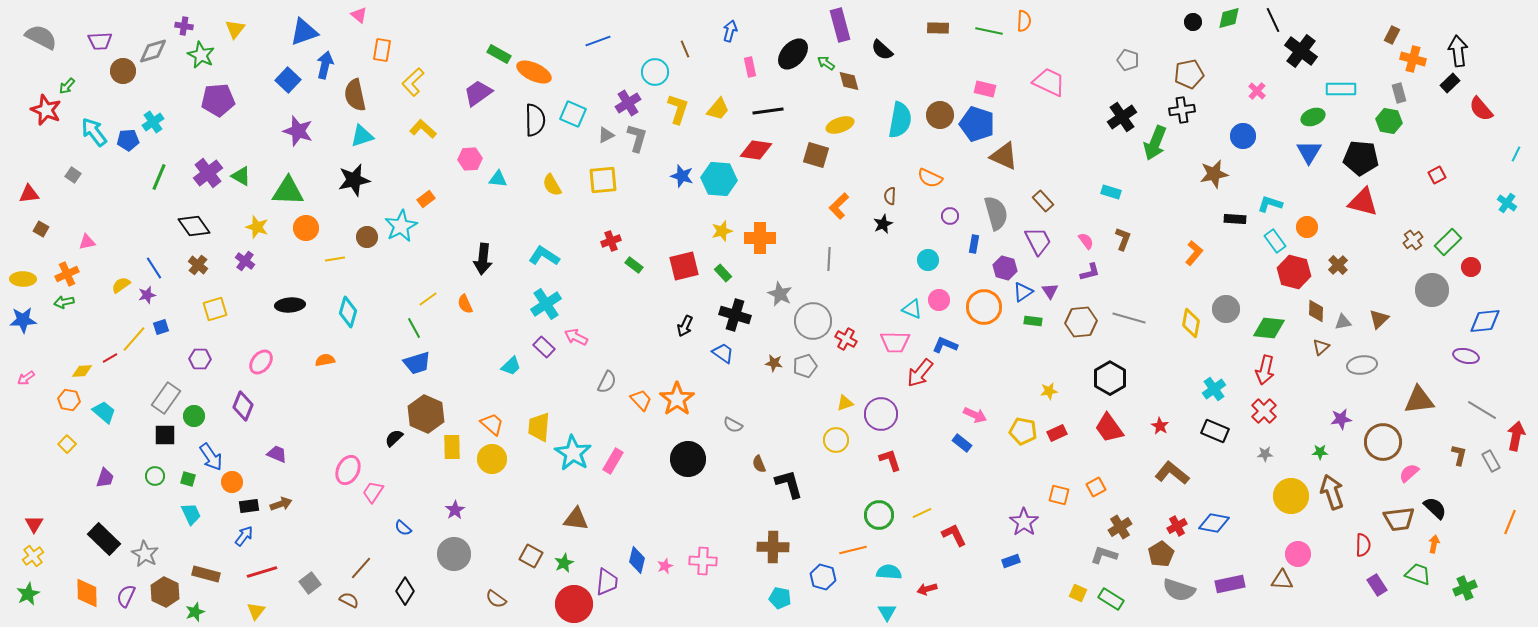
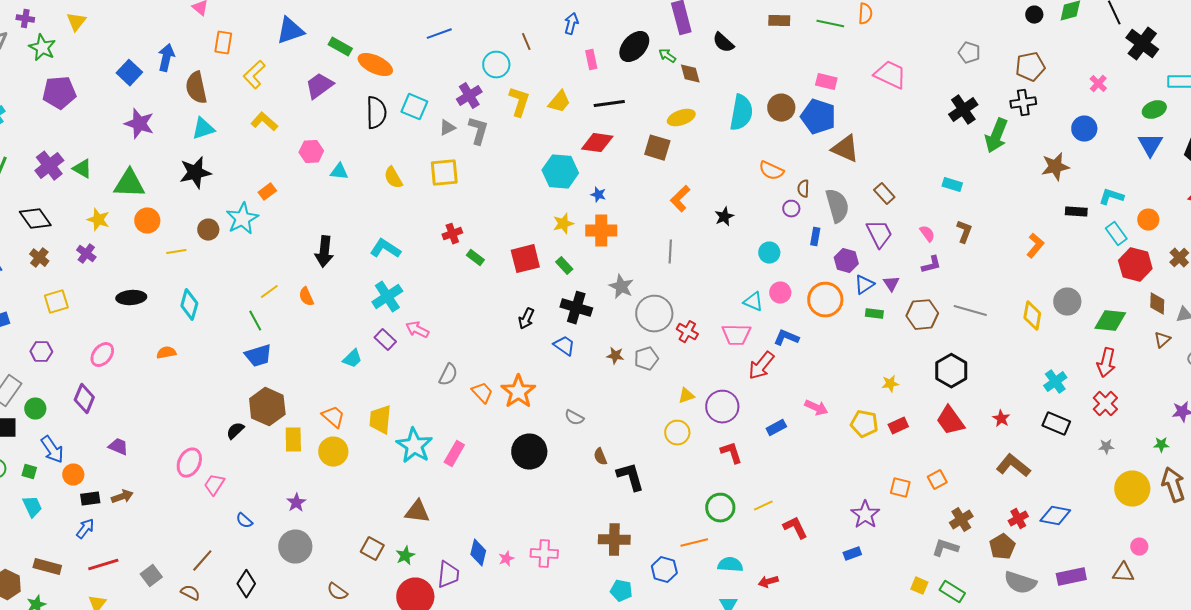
blue triangle: (304, 32) -> (290, 31), moved
blue star: (682, 176) -> (598, 195), moved, size x0.7
brown semicircle: (890, 196) -> (803, 189), moved
blue rectangle: (962, 443) -> (776, 428), moved, turned -66
pink circle: (1298, 554) -> (1139, 547), size x0.7

